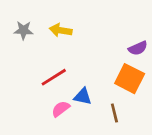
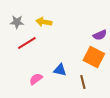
red line: (54, 77) -> (27, 43), moved
pink semicircle: (61, 109) -> (36, 79), moved

